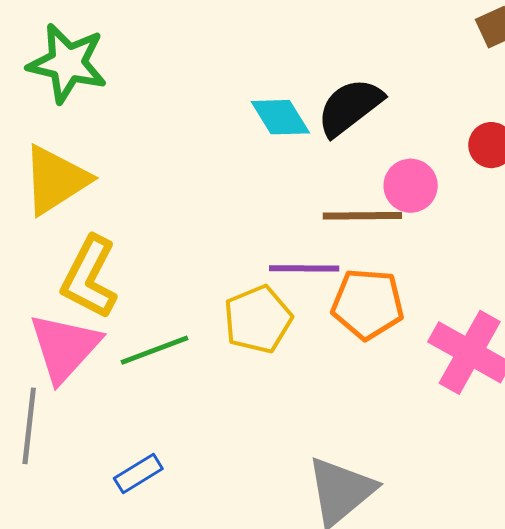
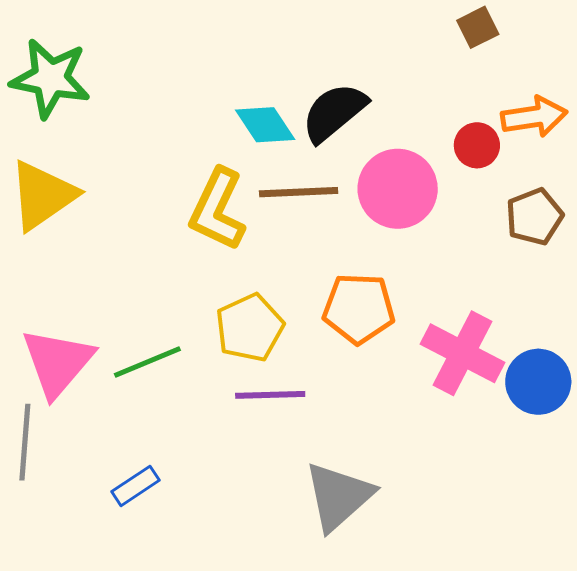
pink circle: (411, 186) -> (398, 189), size x1.5
brown line: (362, 216) -> (299, 192), moved
purple line: (304, 268) -> (270, 395), moved
yellow L-shape: (89, 277) -> (217, 209), moved

